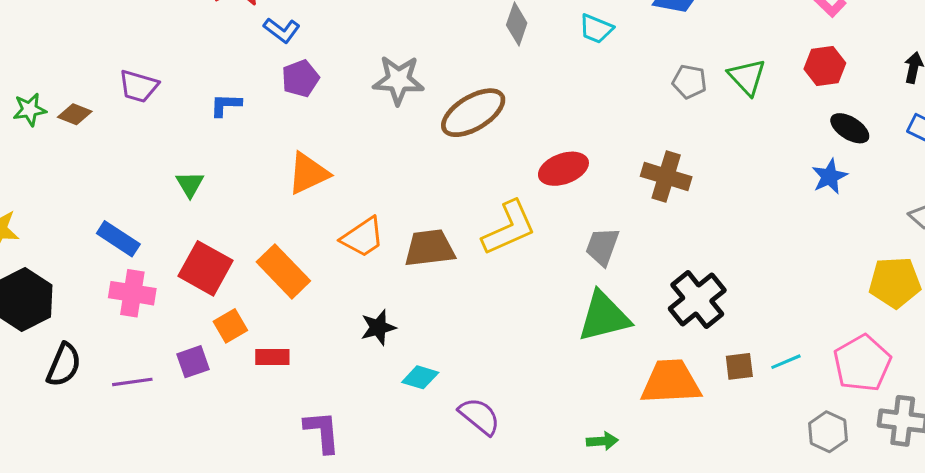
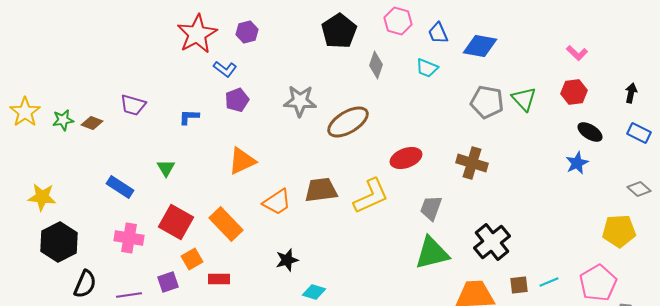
gray pentagon: (689, 82) -> (487, 102), size x1.5
blue rectangle: (118, 239) -> (120, 187), moved
brown trapezoid: (430, 248) -> (321, 190), moved

